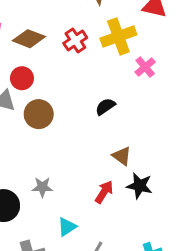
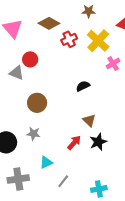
yellow cross: (118, 37) -> (98, 41), turned -35
brown diamond: (29, 39) -> (49, 23), moved
brown circle: (39, 114) -> (37, 103), moved
black star: (139, 186) -> (98, 142), turned 30

